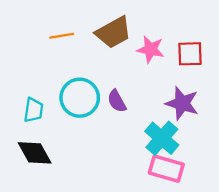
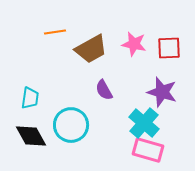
brown trapezoid: (113, 32) -> (91, 49), moved
cyan circle: (80, 98) -> (71, 125), moved

